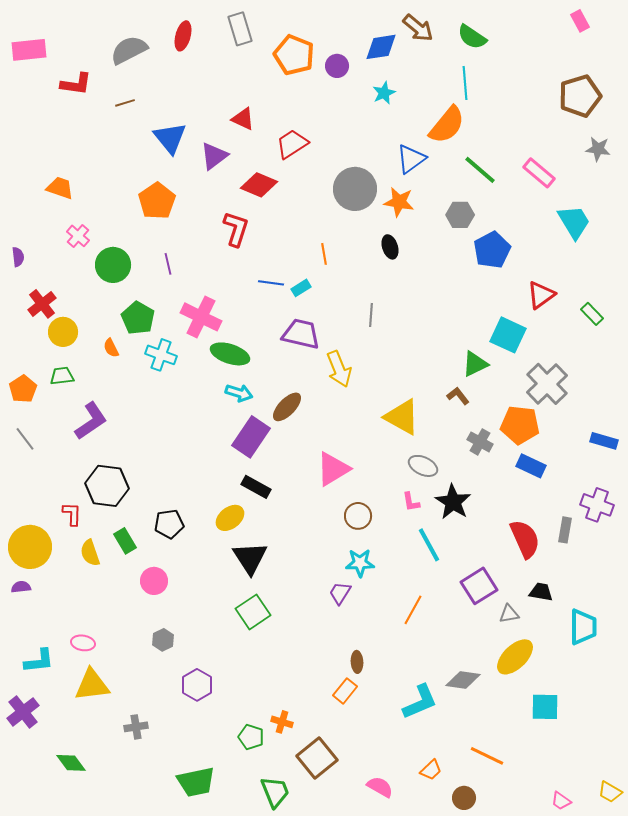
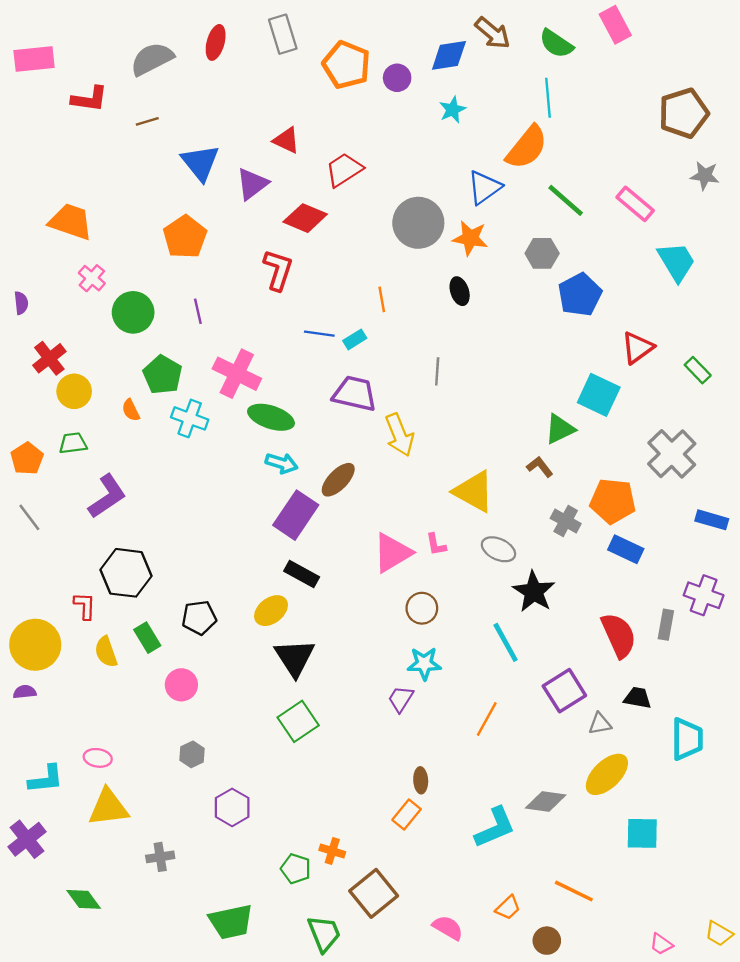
pink rectangle: (580, 21) -> (615, 25), moved, size x1.4
orange trapezoid: (60, 188) -> (71, 222), size x1.4
gray cross: (547, 384) -> (672, 454), moved
pink L-shape: (411, 502) -> (436, 545), moved

